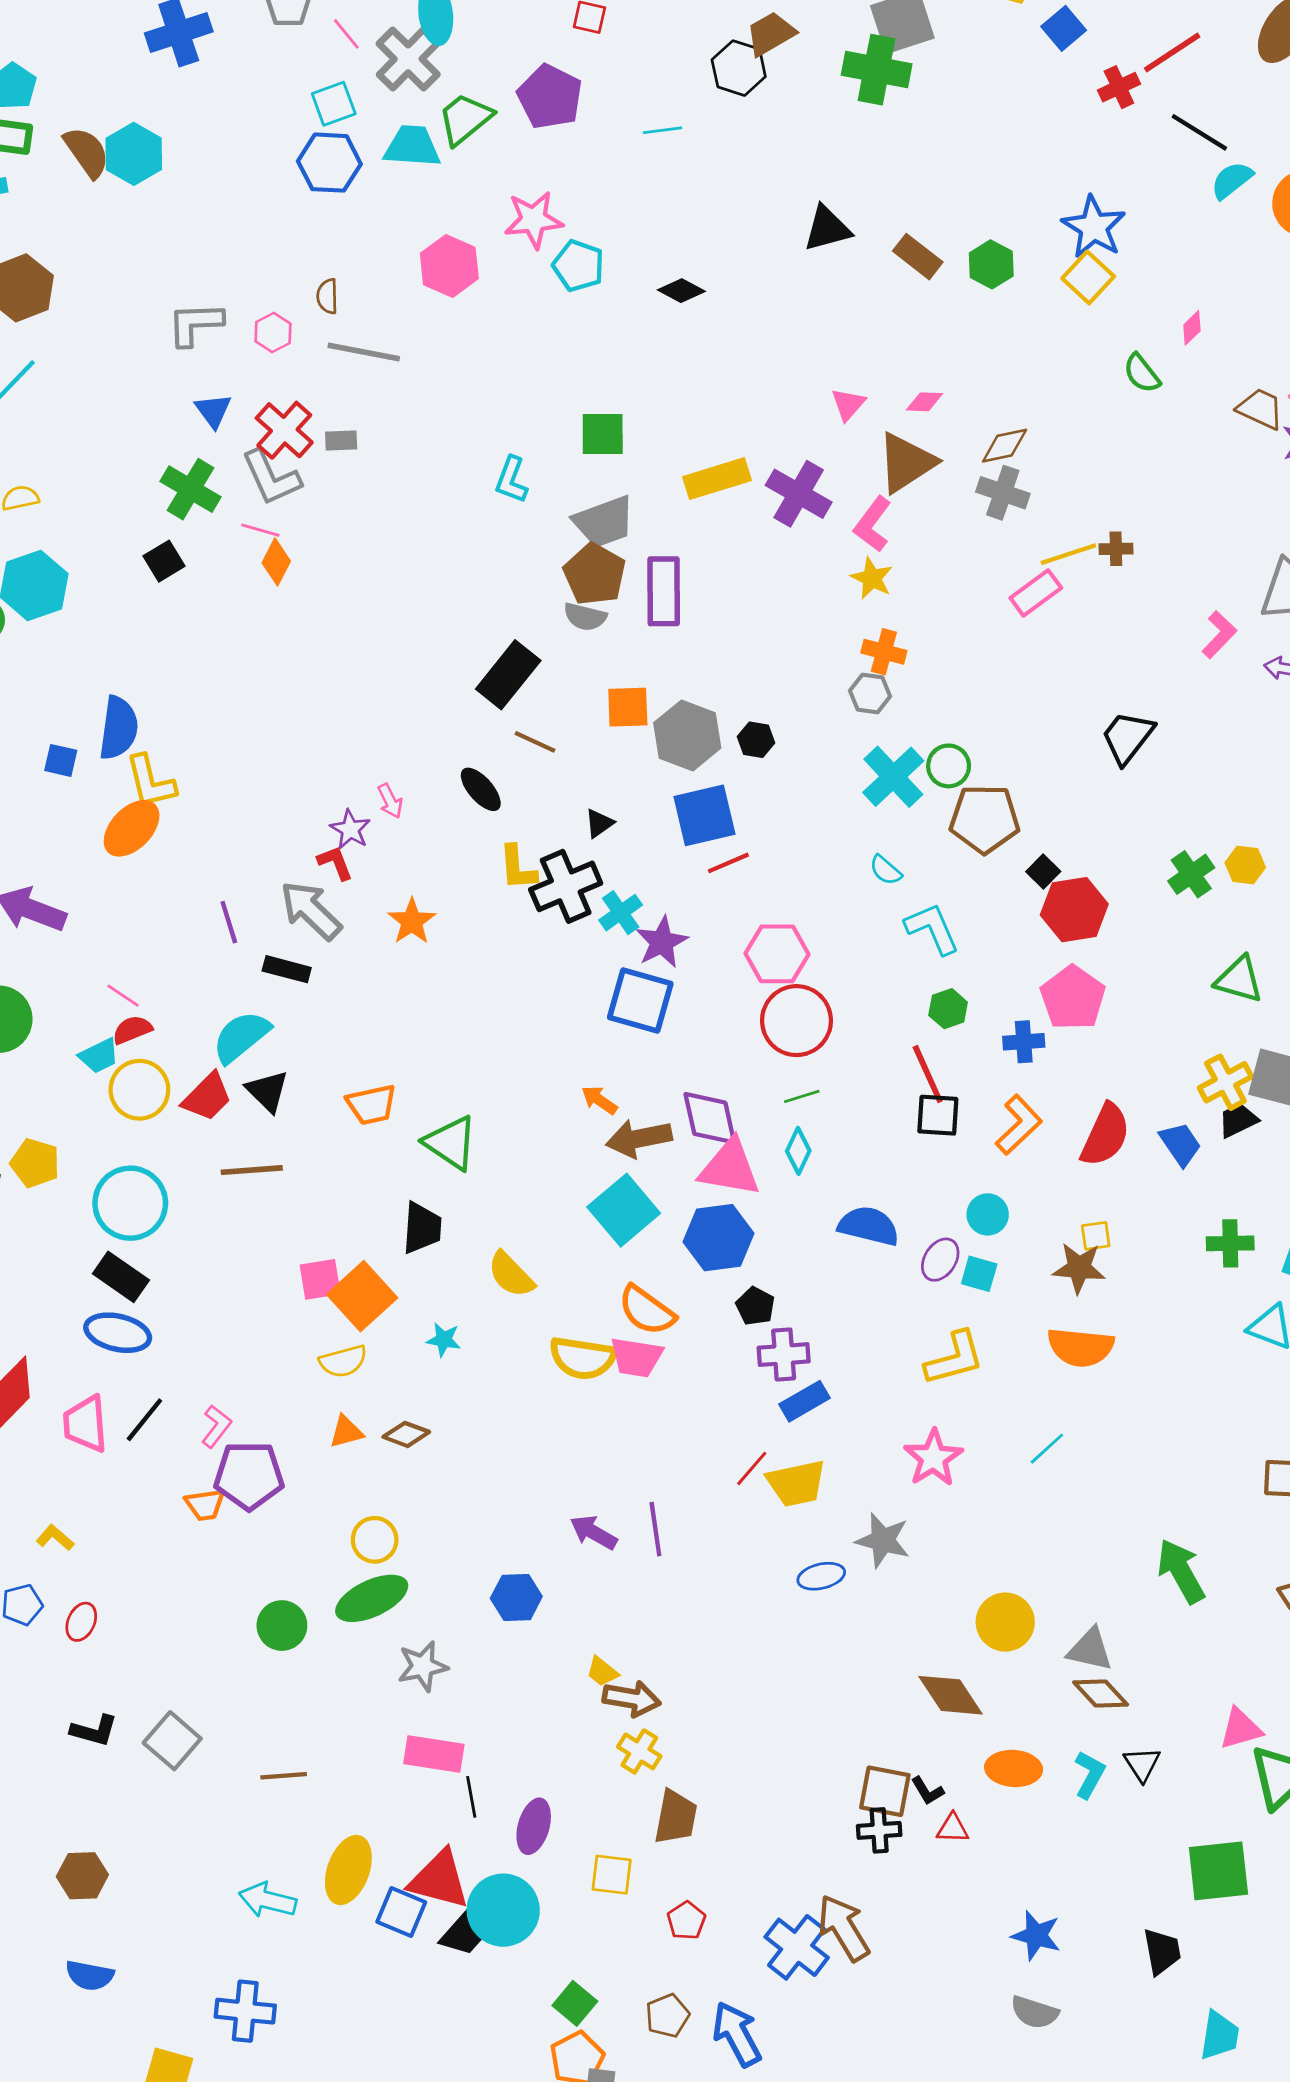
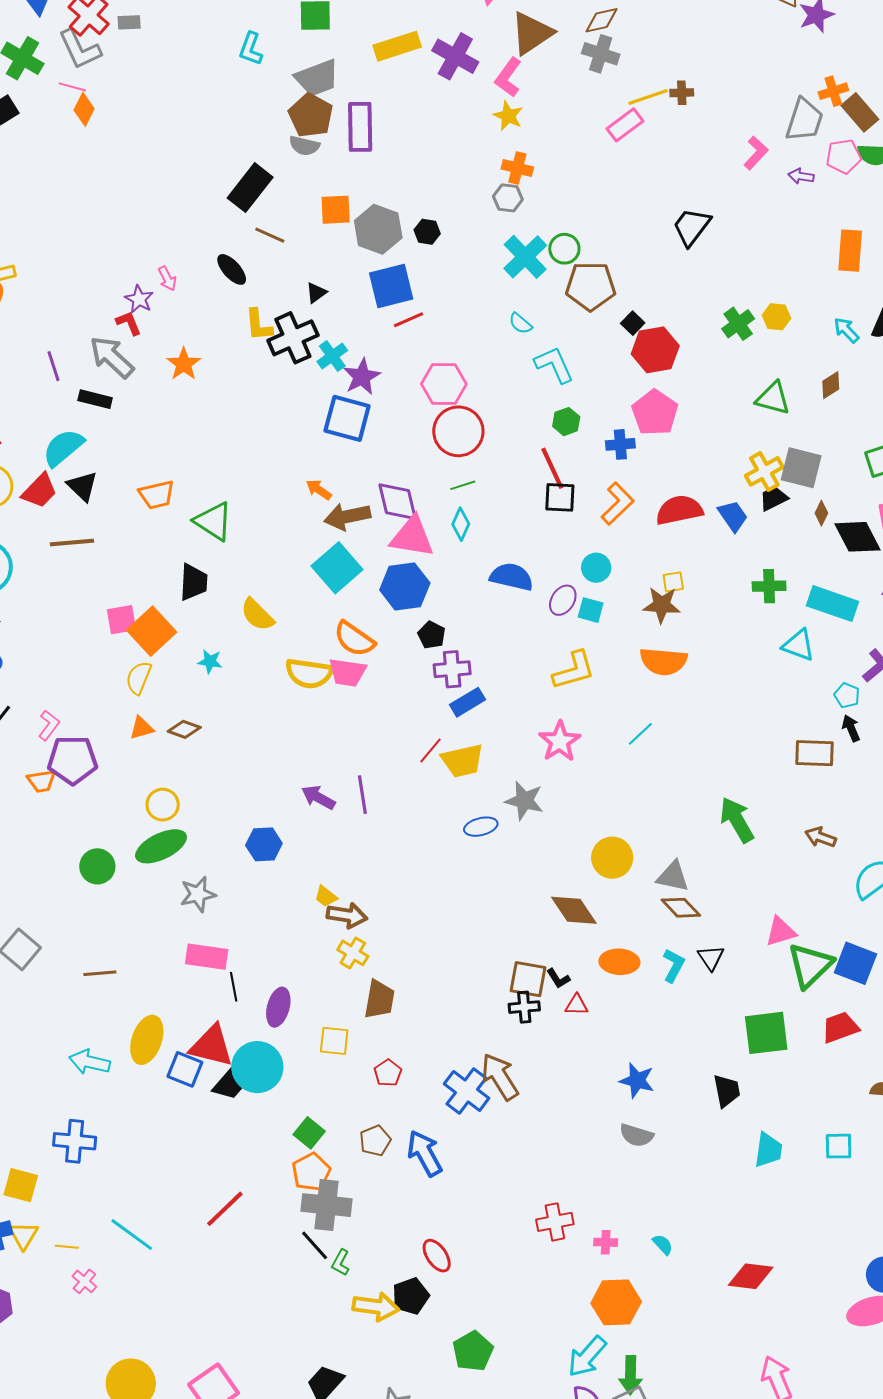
red semicircle: (1105, 1135) -> (679, 510), turned -126
yellow semicircle: (343, 1361) -> (139, 678), turned 128

